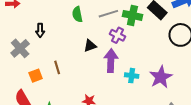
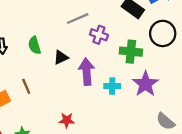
green semicircle: (77, 14) -> (35, 45), moved
green cross: (132, 15) -> (131, 52), moved
purple cross: (118, 35) -> (99, 35), moved

